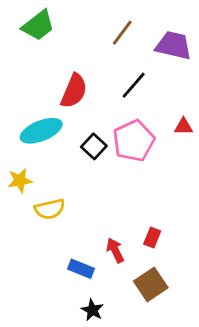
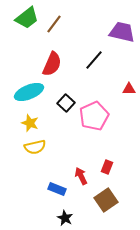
brown line: (122, 33) -> (54, 24), moved
pink pentagon: (134, 141) -> (94, 116), moved
yellow star: (20, 181) -> (30, 123), moved, turned 30

